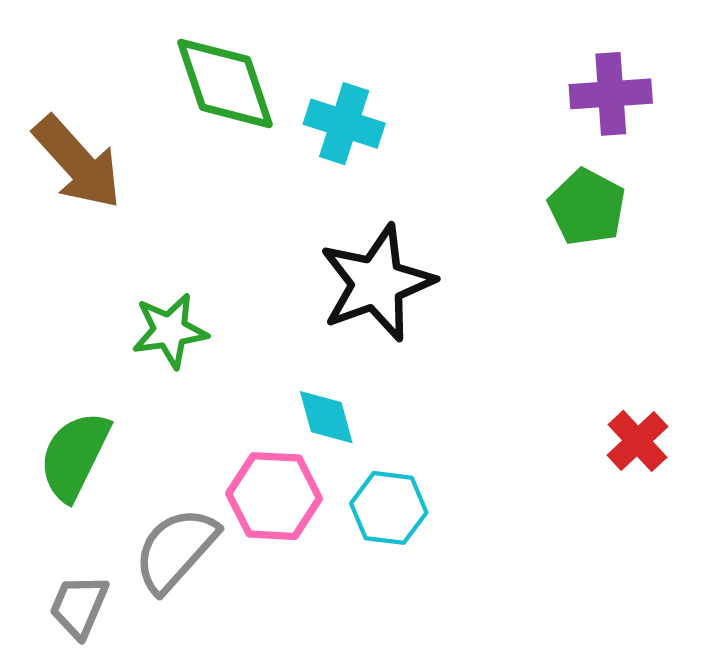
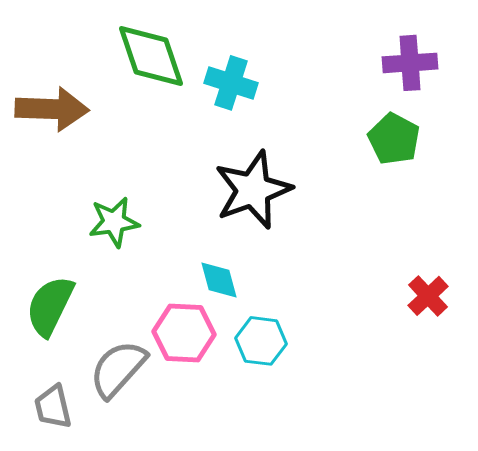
brown arrow: (77, 162) -> (52, 109), turned -46
gray trapezoid: (79, 606) -> (53, 407), turned -36

